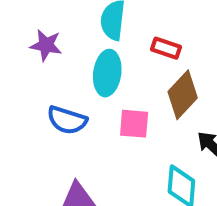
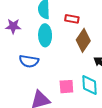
pink square: (134, 124) -> (66, 87), moved

